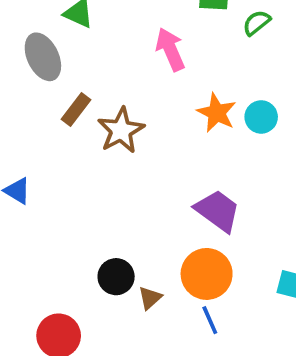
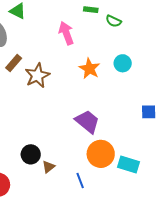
green semicircle: (256, 23) -> (114, 21), turned -119
cyan circle: (261, 117) -> (123, 63), moved
orange circle: (207, 274) -> (101, 154), moved

